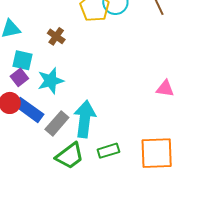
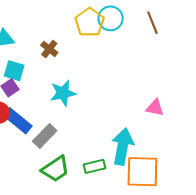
cyan star: (51, 81) -> (63, 93), moved
cyan arrow: (85, 119) -> (123, 146), moved

